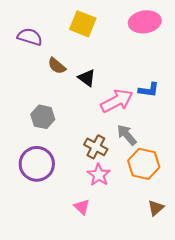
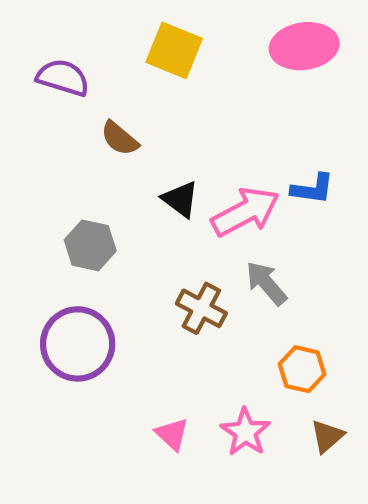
black triangle: (87, 78) -> (180, 199), moved
orange hexagon: (144, 164) -> (302, 369), moved, size x0.7
pink star: (99, 175) -> (245, 432), moved

